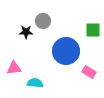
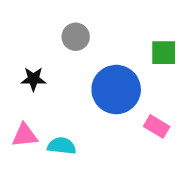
black star: (26, 32) -> (33, 79), moved
pink triangle: (14, 68) -> (25, 135), moved

